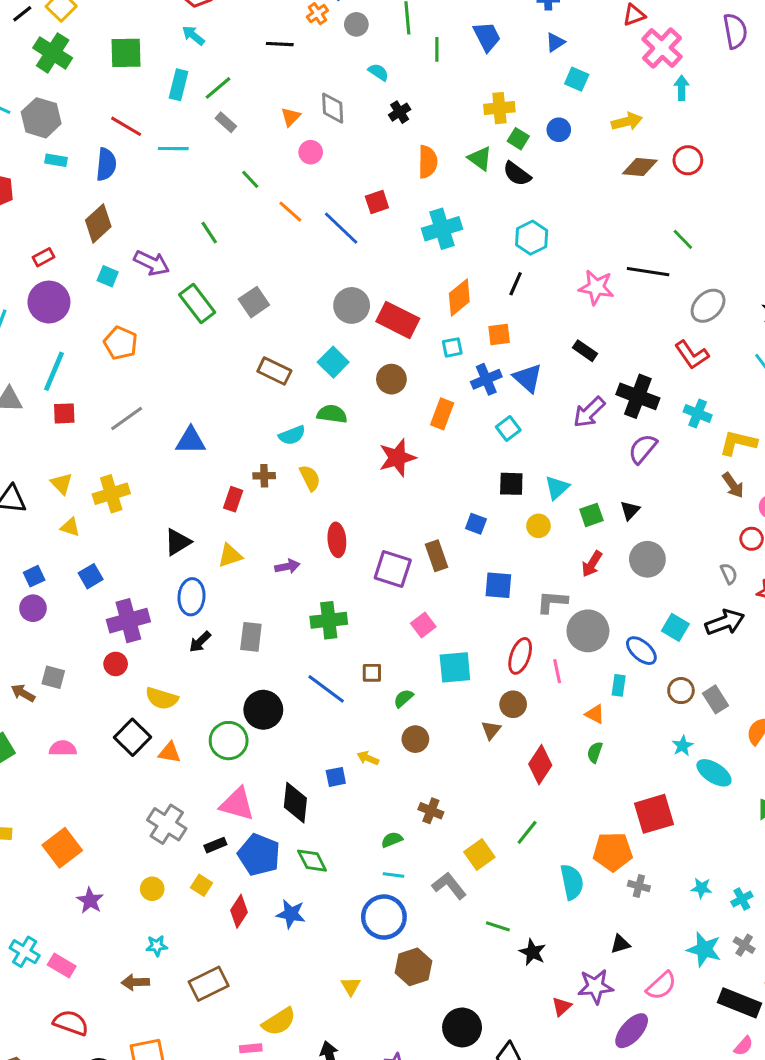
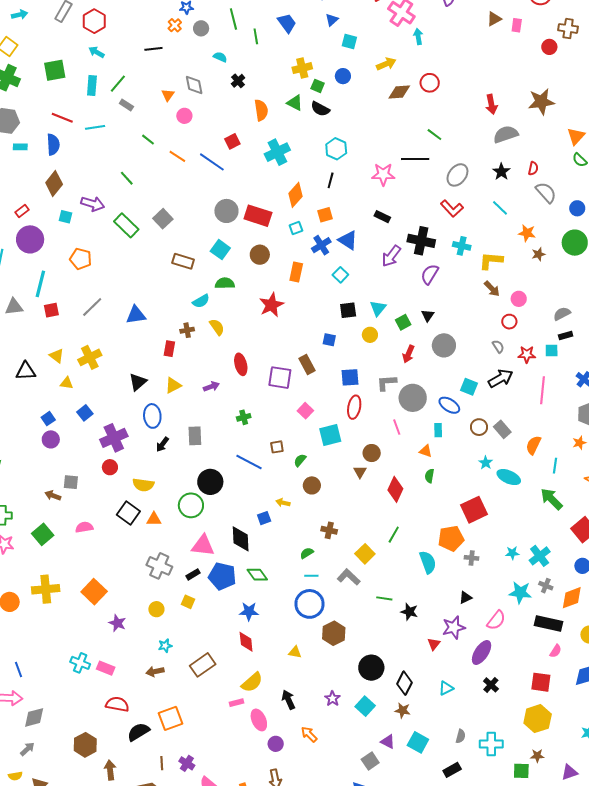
green cross: (329, 620) -> (244, 417), size x0.6
red ellipse: (520, 656) -> (354, 407), moved
cyan cross: (742, 899) -> (540, 556), size x1.5
red diamond: (239, 911) -> (246, 642), moved, turned -30
yellow triangle: (351, 986) -> (295, 652), turned -40

